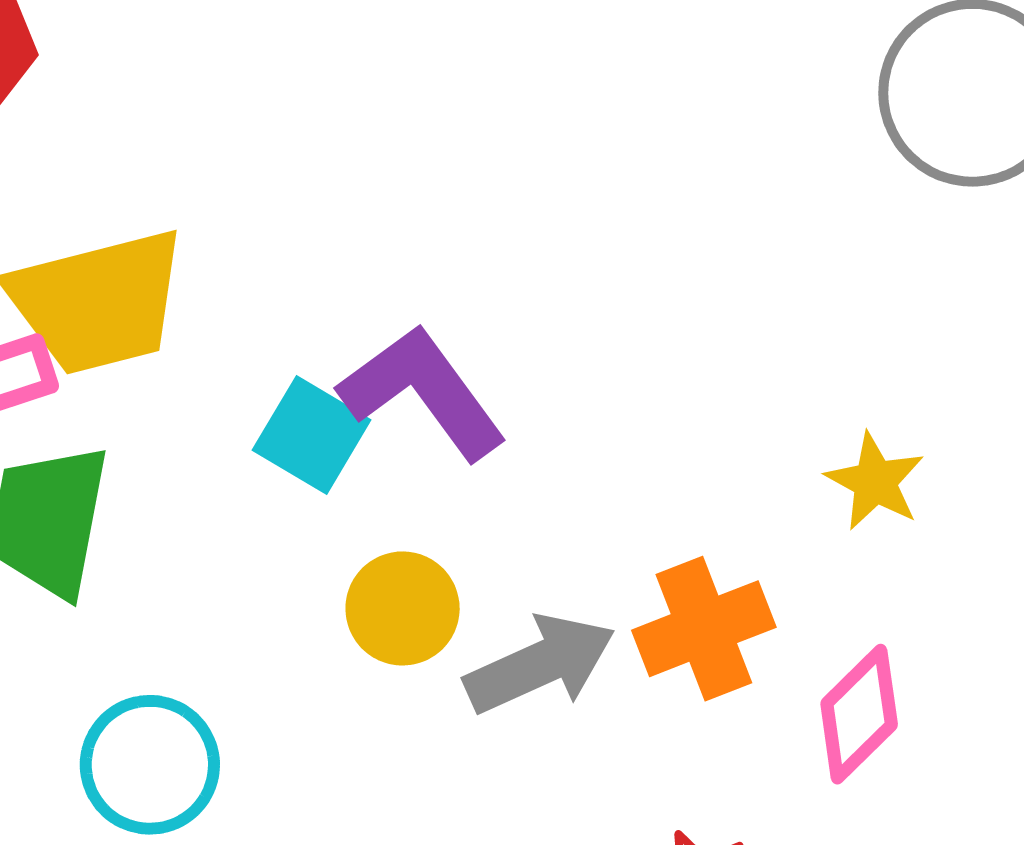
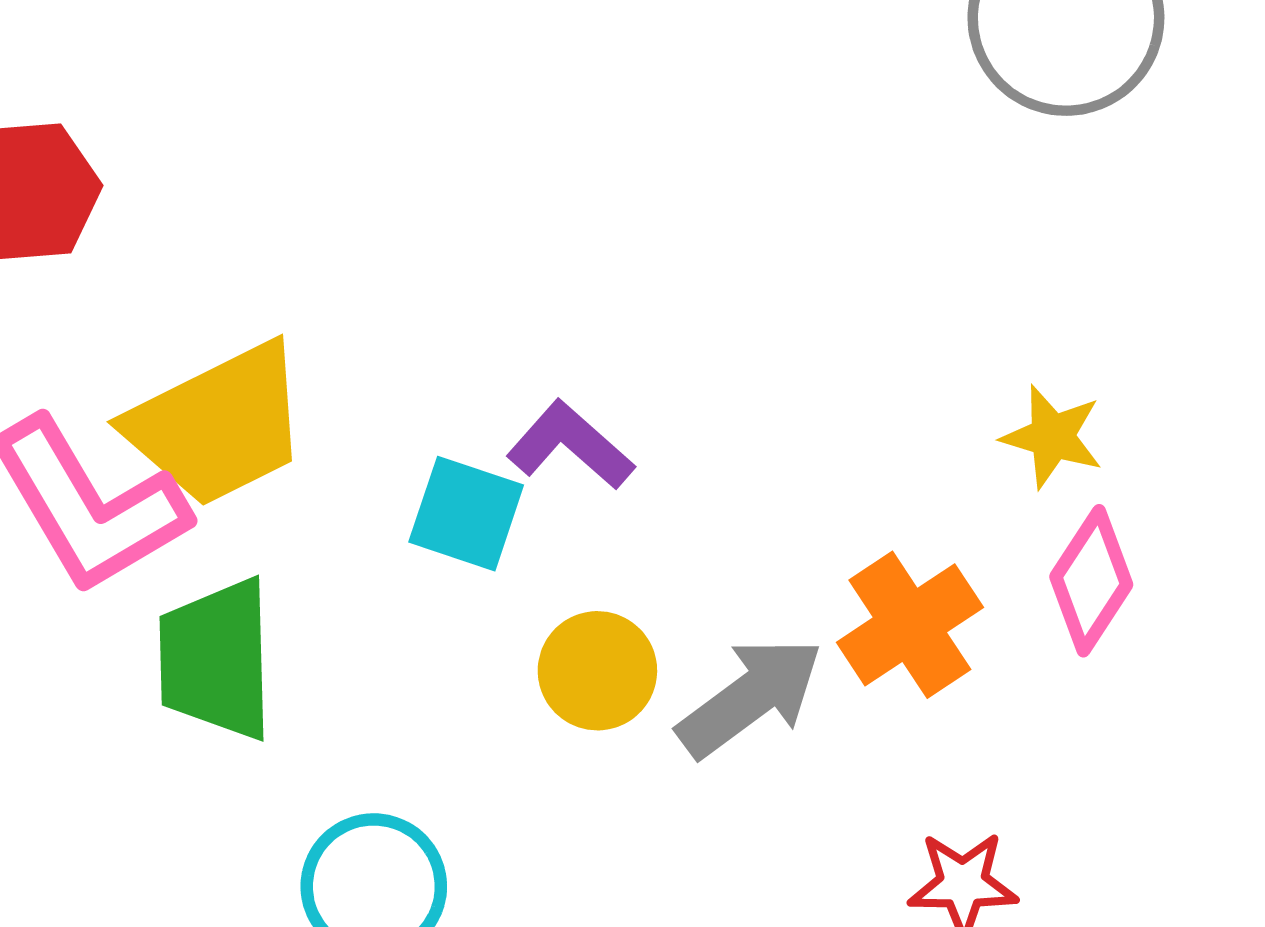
purple L-shape: (423, 392) -> (570, 445), size x0.7
pink diamond: (859, 714) -> (1091, 581), moved

